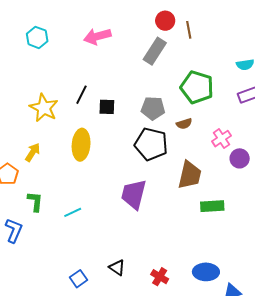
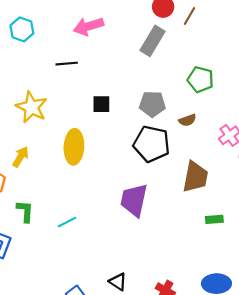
brown line: (189, 30) -> (189, 16), turned 42
green pentagon: (197, 87) -> (200, 79), size x0.7
black line: (81, 95) -> (67, 64), moved, turned 60
green rectangle: (212, 206) -> (214, 219), moved, size x0.7

